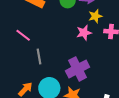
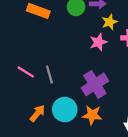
pink line: (23, 35) -> (26, 72), moved

